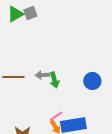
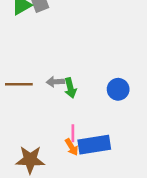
pink line: (56, 116) -> (73, 133), turned -56

